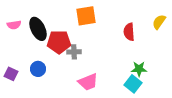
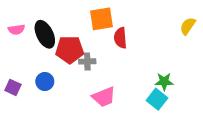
red semicircle: (129, 32) -> (120, 38), moved

